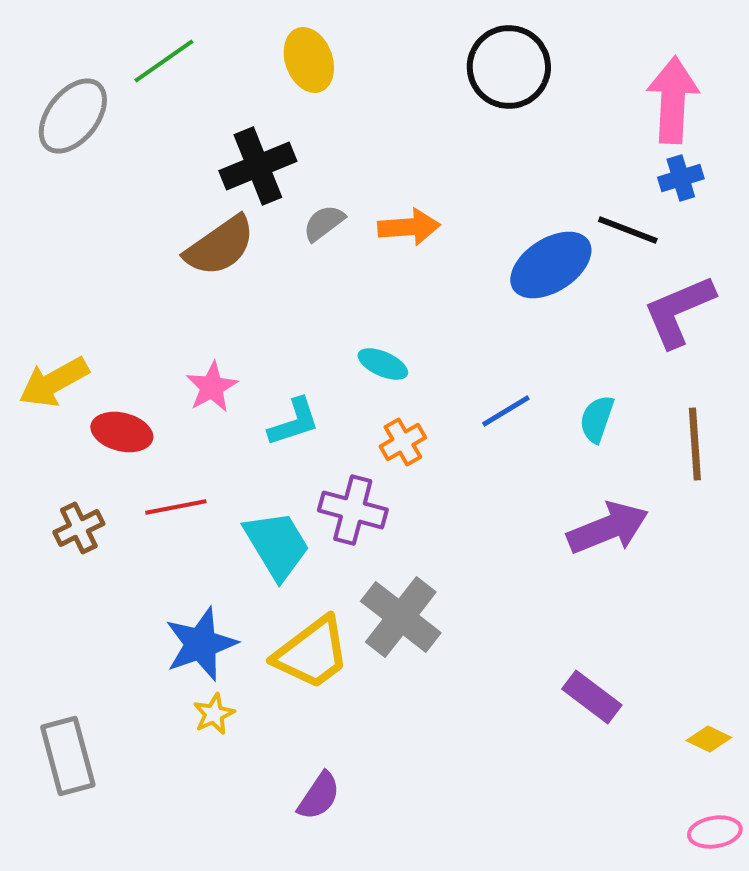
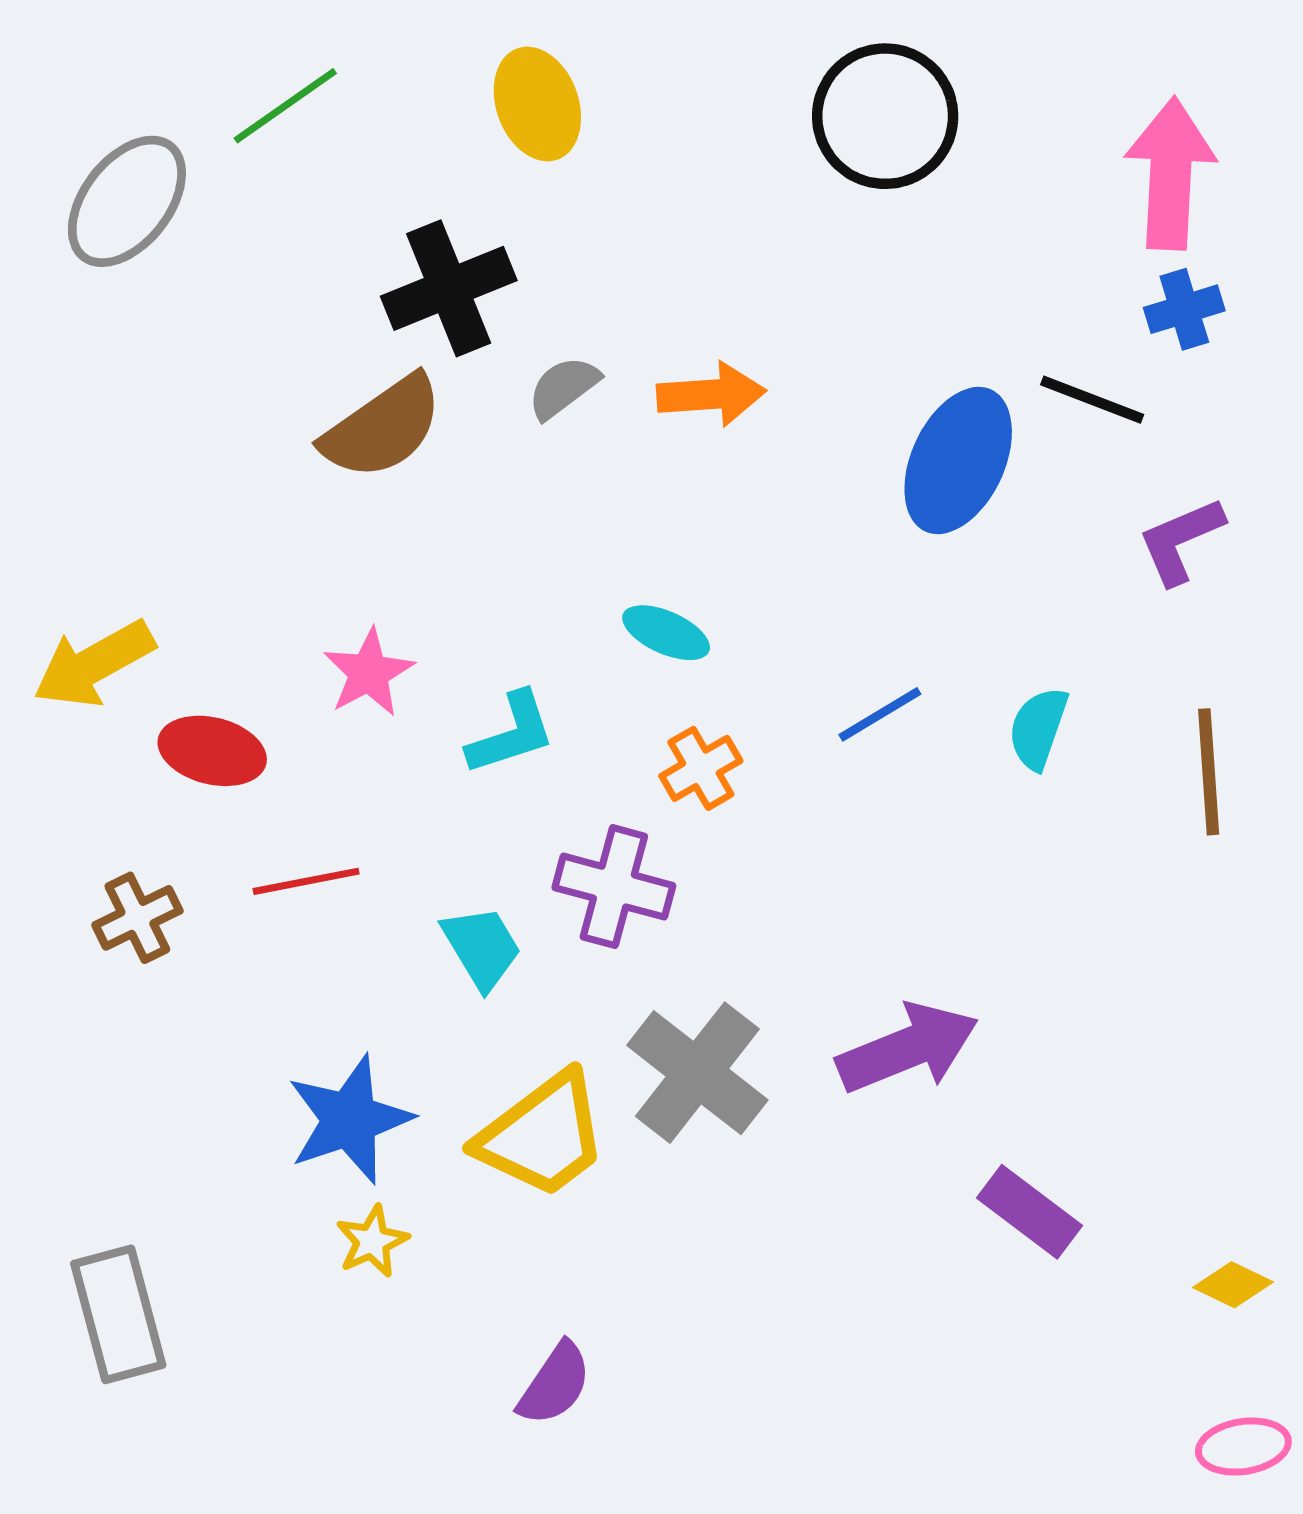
blue ellipse: (551, 265) -> (958, 461), turned -32
purple L-shape: (679, 311) -> (1181, 540), size x0.7
purple arrow: (608, 528) -> (908, 1048), moved
cyan trapezoid: (277, 545) -> (482, 947), size x0.7

